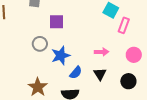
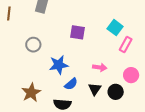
purple square: (56, 22) -> (78, 32), moved
gray circle: (40, 44) -> (33, 45), moved
black circle: (128, 81) -> (116, 92), moved

